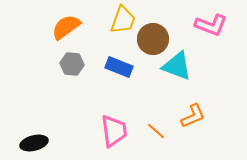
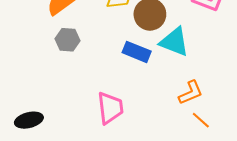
blue rectangle: (119, 67) -> (137, 52), moved
orange line: (156, 131) -> (201, 120), moved

